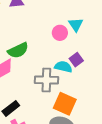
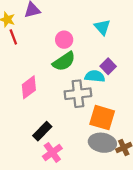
pink circle: (60, 33) -> (64, 40), moved
green semicircle: (18, 50) -> (64, 61), moved

